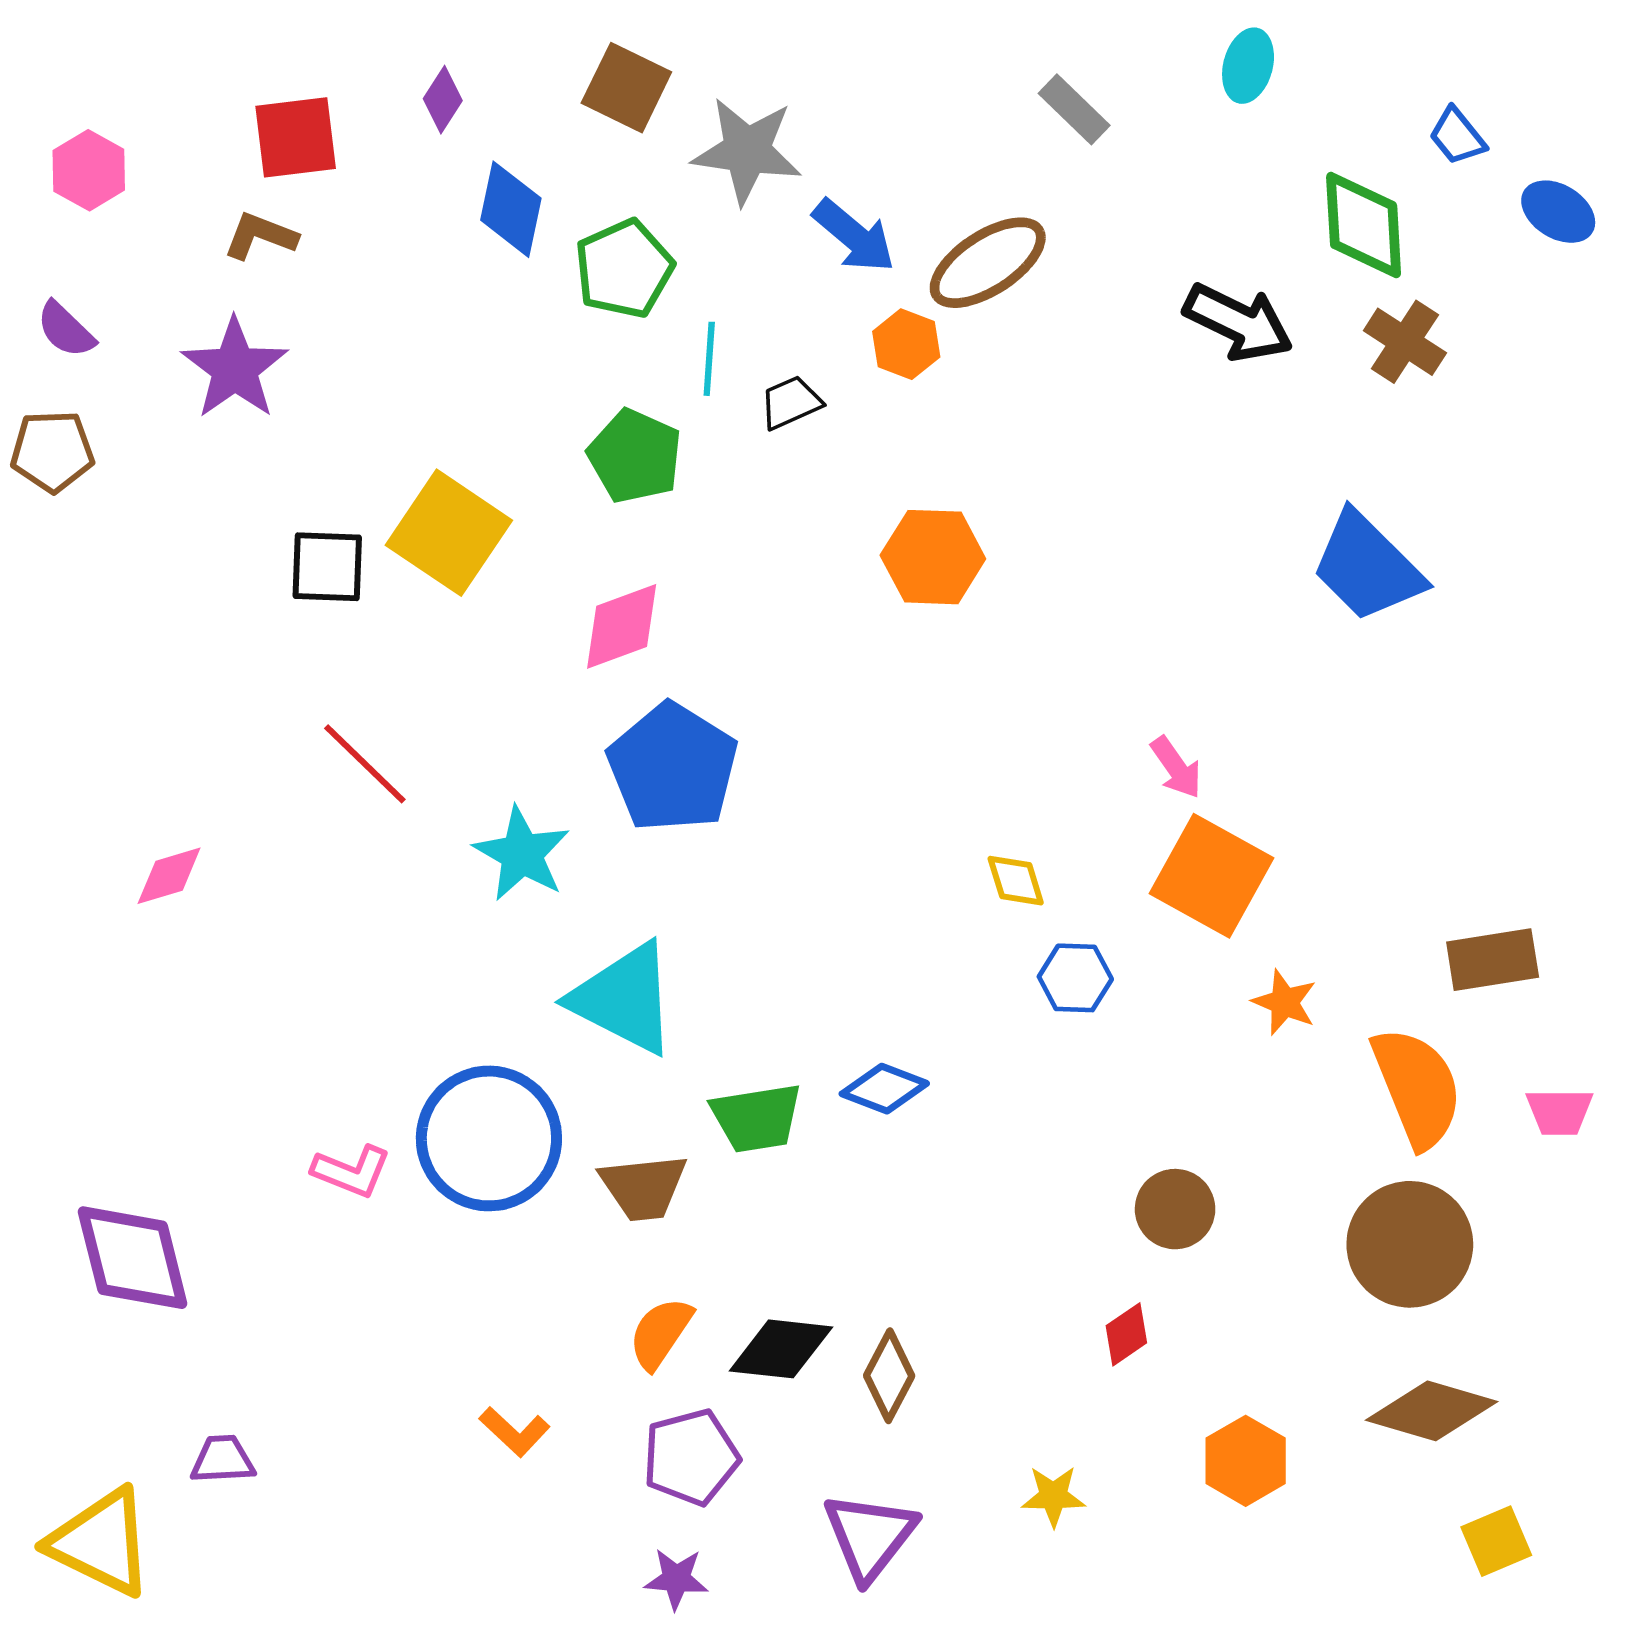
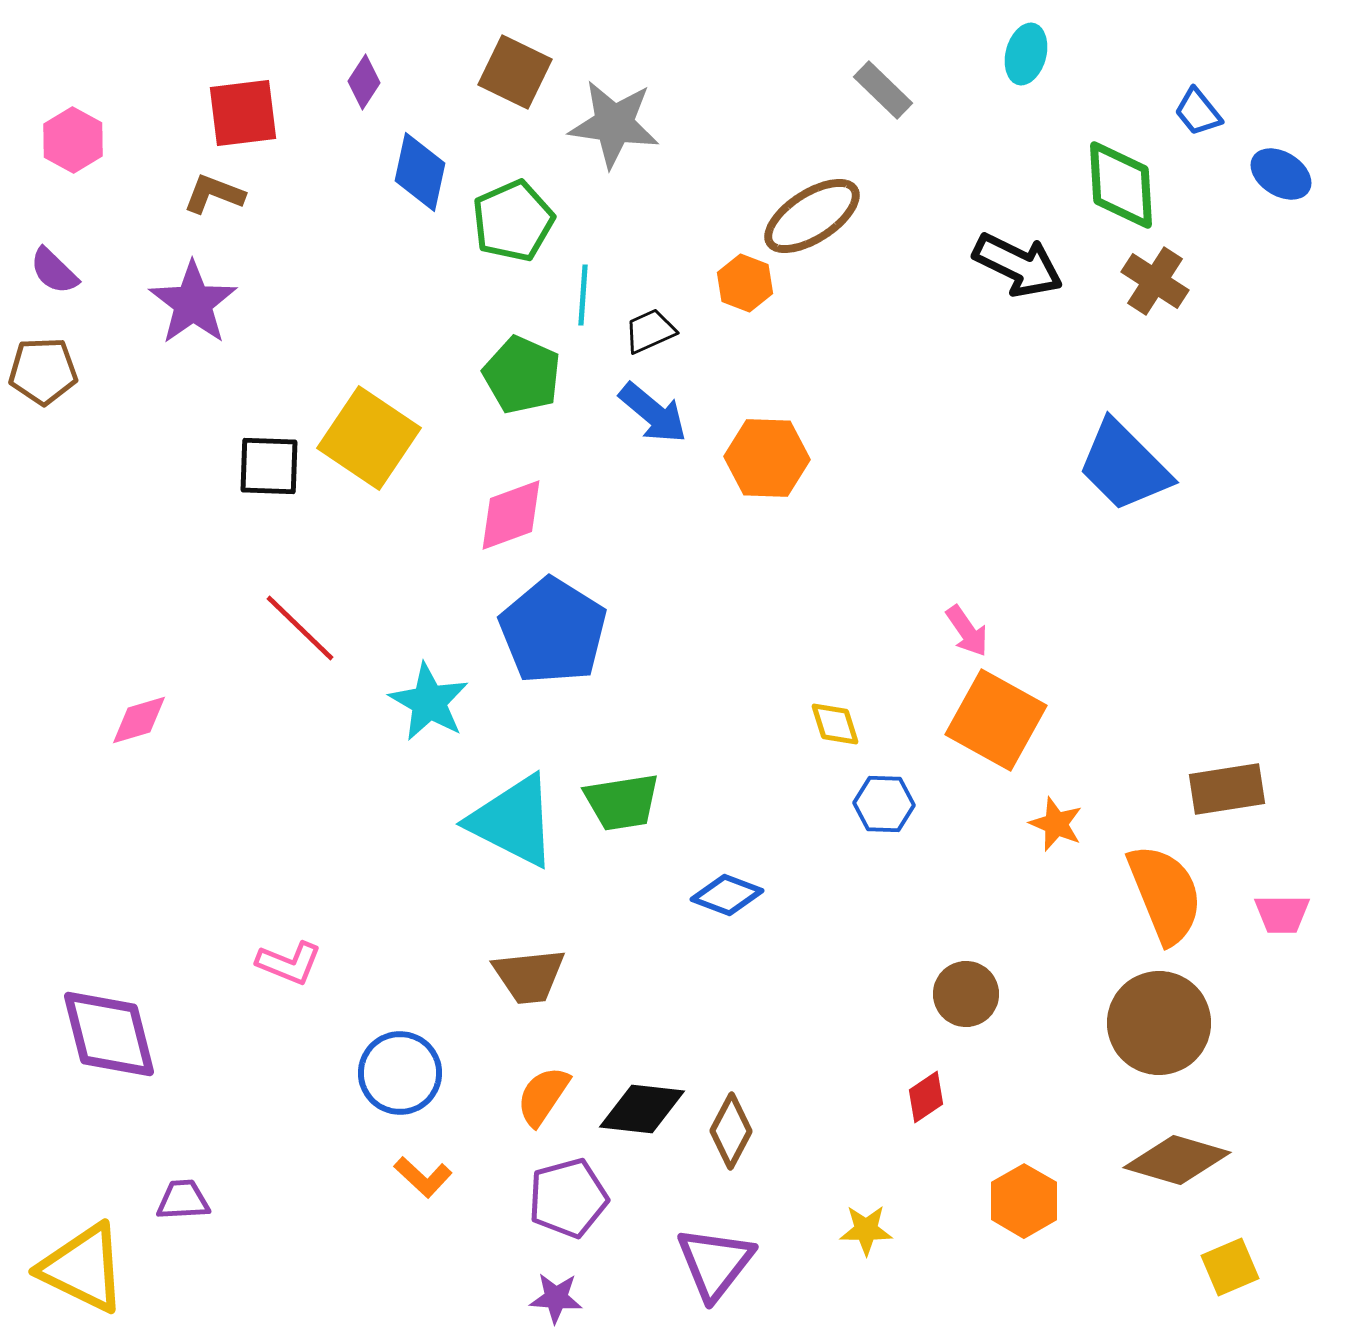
blue arrow: (854, 236) -> (653, 413), moved
green trapezoid: (757, 1118) -> (622, 802), moved
blue circle: (489, 1138) -> (400, 1073), moved, size x0.7

